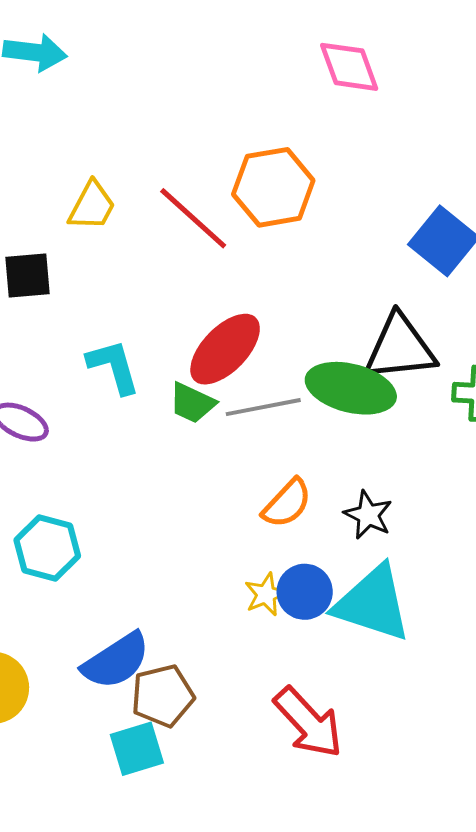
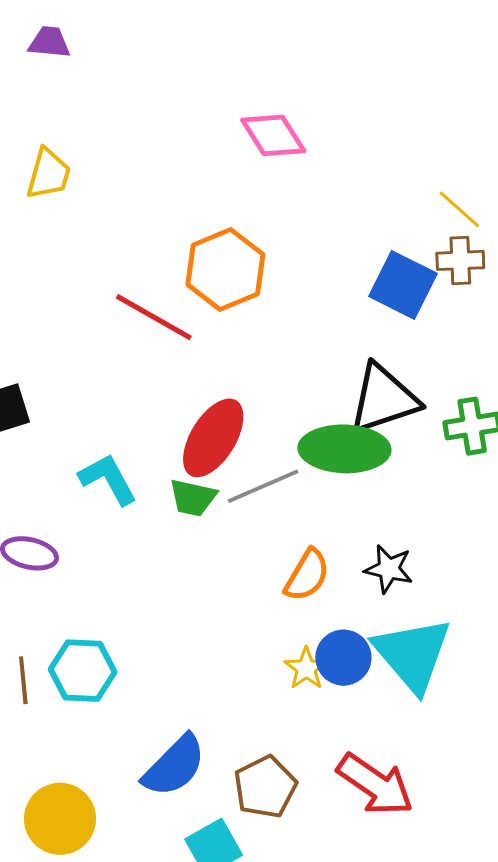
yellow trapezoid: (92, 206) -> (48, 174), moved
cyan triangle: (373, 603) -> (412, 654), turned 44
brown pentagon: (163, 696) -> (265, 787), moved

